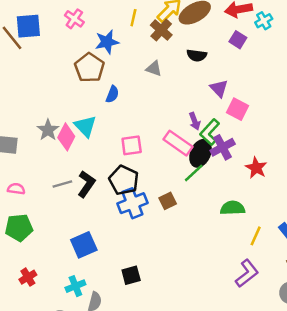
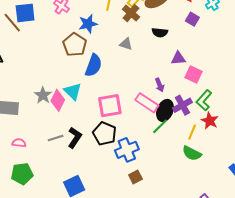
purple triangle: (219, 88) -> (178, 58), turned -49
blue semicircle: (112, 94) -> (93, 65), size x1.6
green L-shape: (210, 132) -> (204, 100), moved
pink square: (132, 145) -> (110, 106), size x1.4
brown square: (168, 201) -> (135, 177), moved
blue cross: (132, 203) -> (127, 150), moved
green semicircle: (233, 208) -> (192, 153), turned -150
yellow line: (256, 236) -> (192, 132), moved

